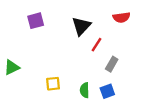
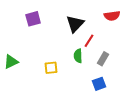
yellow square: (53, 84) -> (51, 68), moved
green semicircle: (85, 90) -> (78, 56), moved

